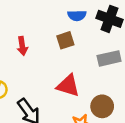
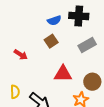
red arrow: (22, 46) -> (21, 55), turned -32

